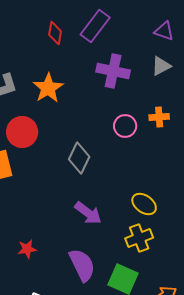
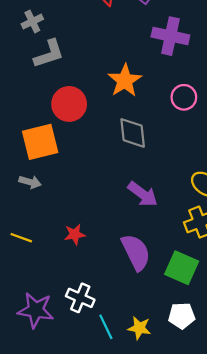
orange star: (48, 88) -> (125, 81), moved
gray diamond: (79, 158) -> (133, 133), turned -32

